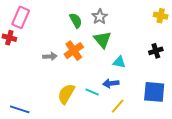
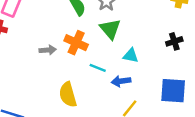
orange cross: (74, 51) -> (76, 43), turned -30
cyan line: (92, 92) -> (98, 68), moved
yellow semicircle: (66, 94) -> (68, 95), turned -45

